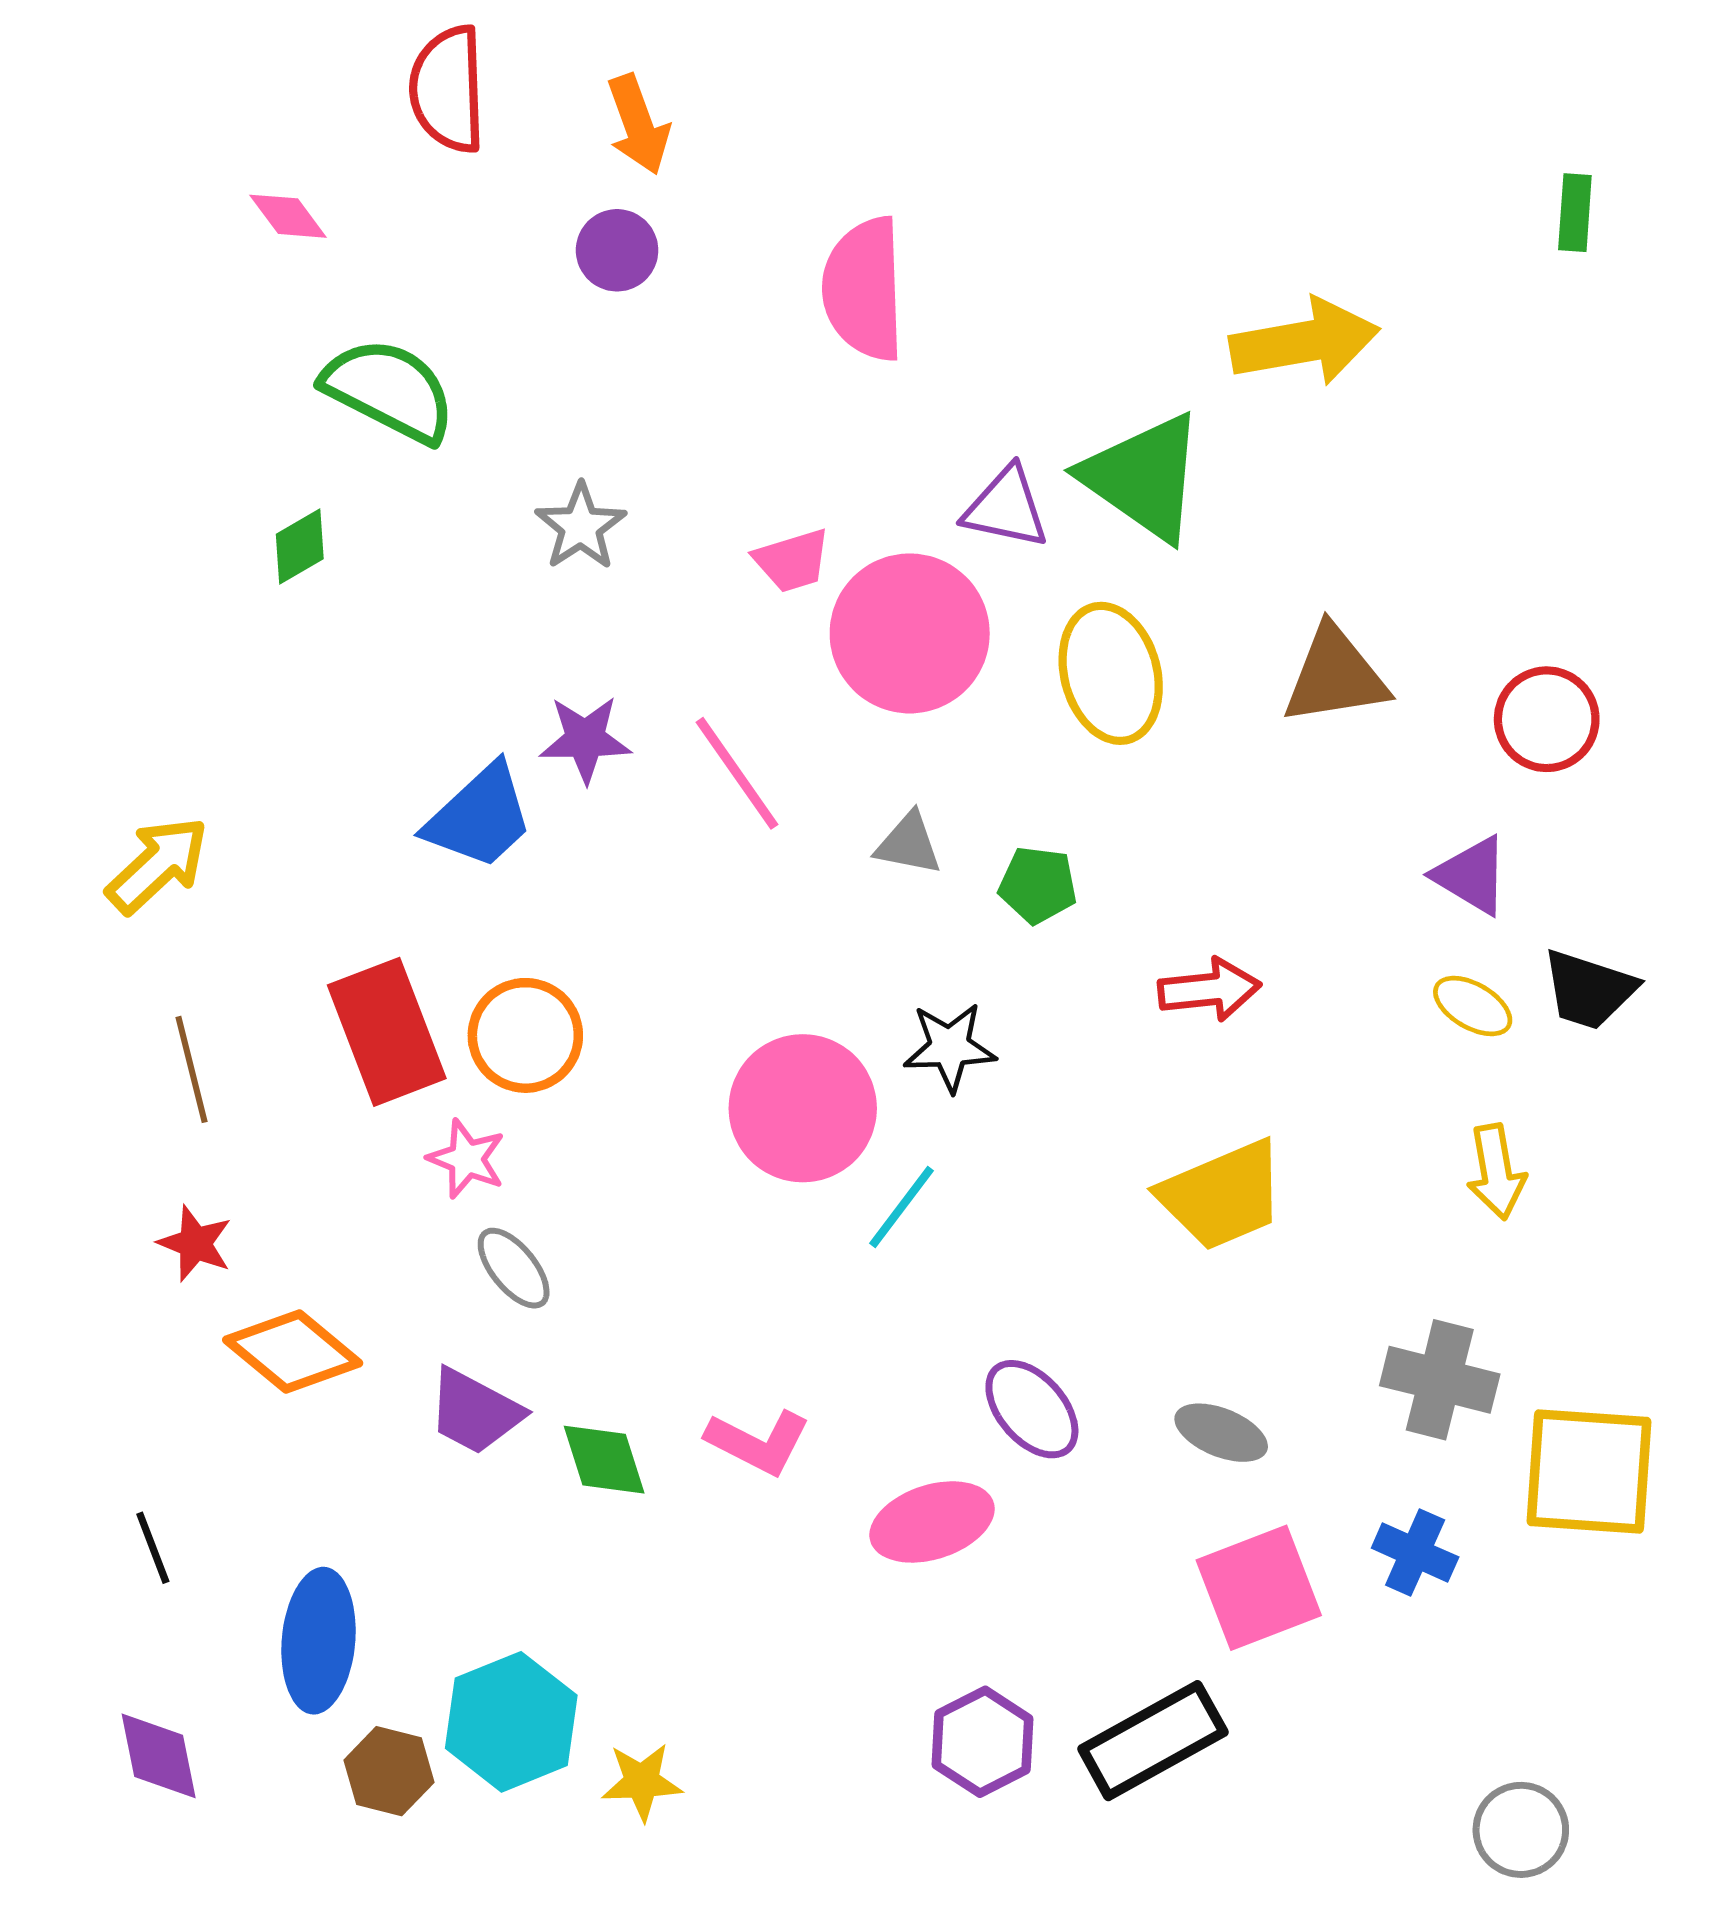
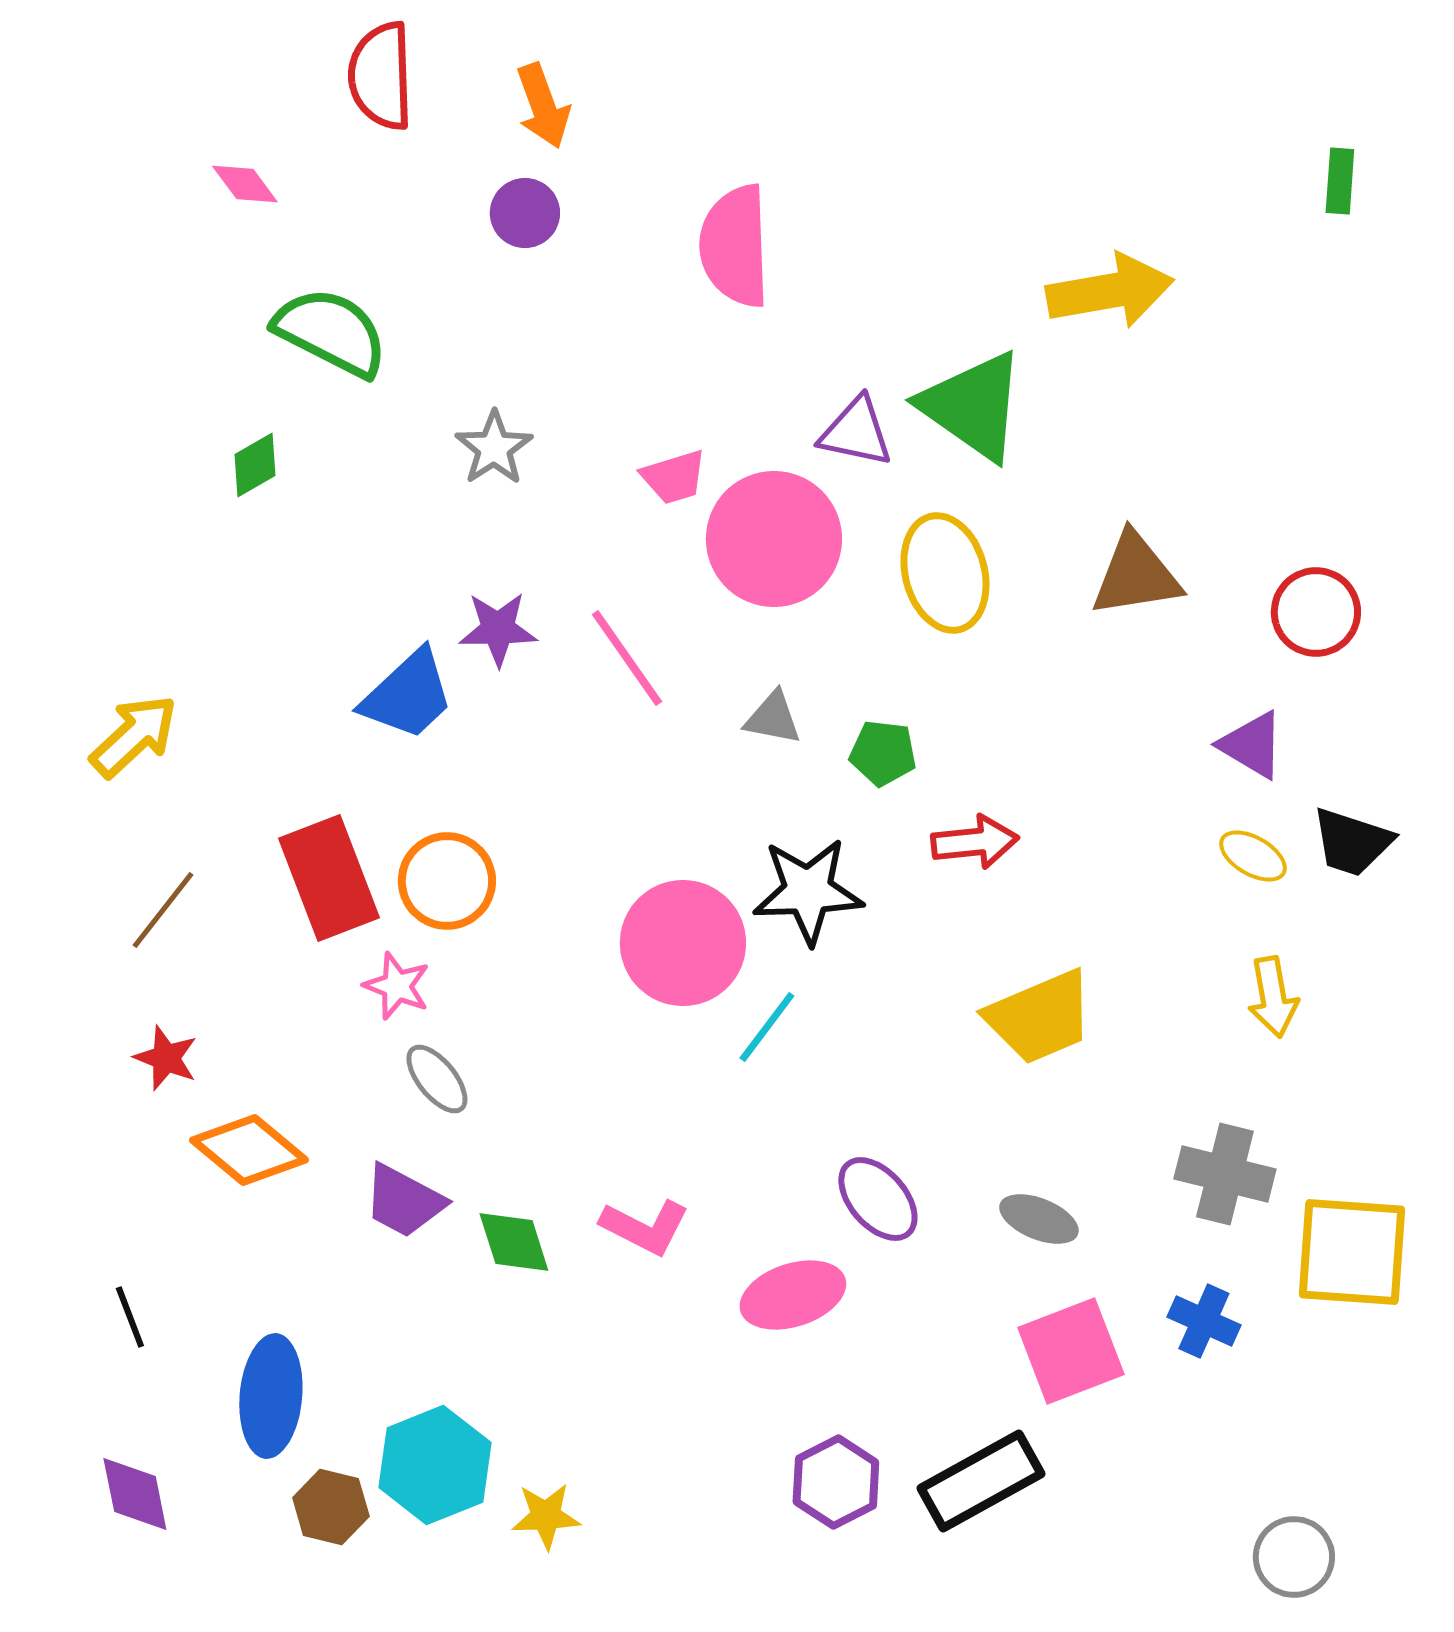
red arrow: (1209, 990) -> (975, 842), moved
black star: (950, 1047) -> (808, 891), size x1.4
brown line: (192, 1069) -> (163, 910), turned 52

